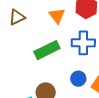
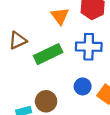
brown triangle: (17, 17) -> (18, 40), moved

